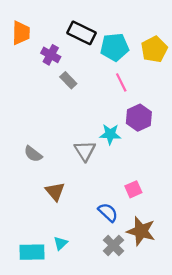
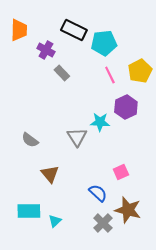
yellow pentagon: (154, 49) -> (140, 71), moved
cyan rectangle: (32, 252) -> (29, 211), moved

